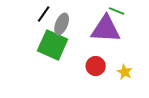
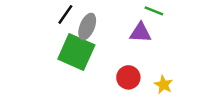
purple triangle: (106, 29) -> (141, 33), size x0.6

